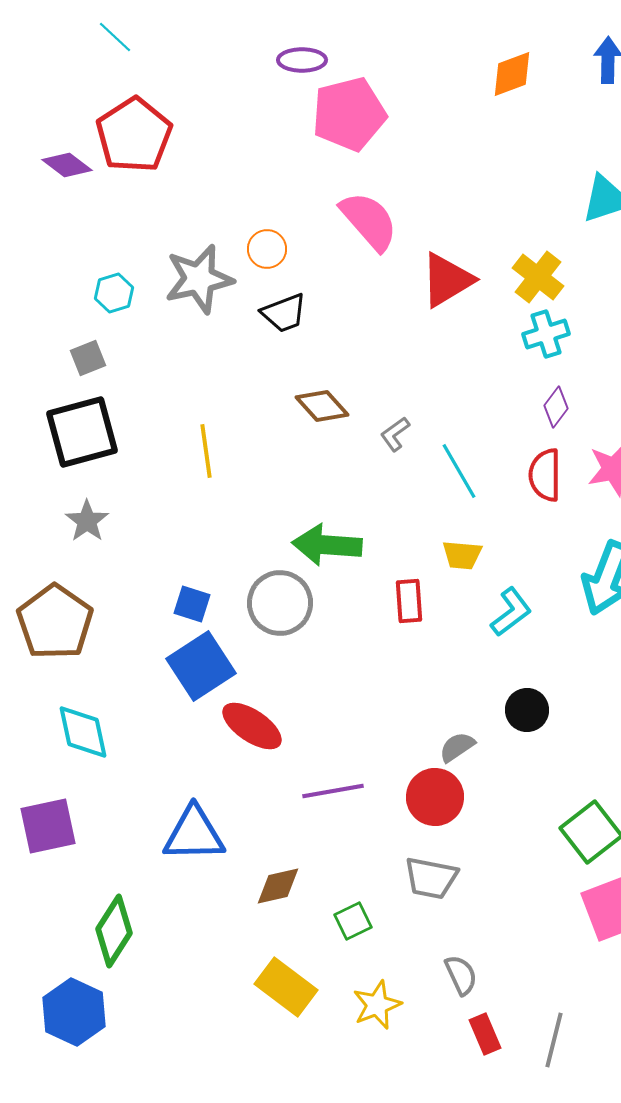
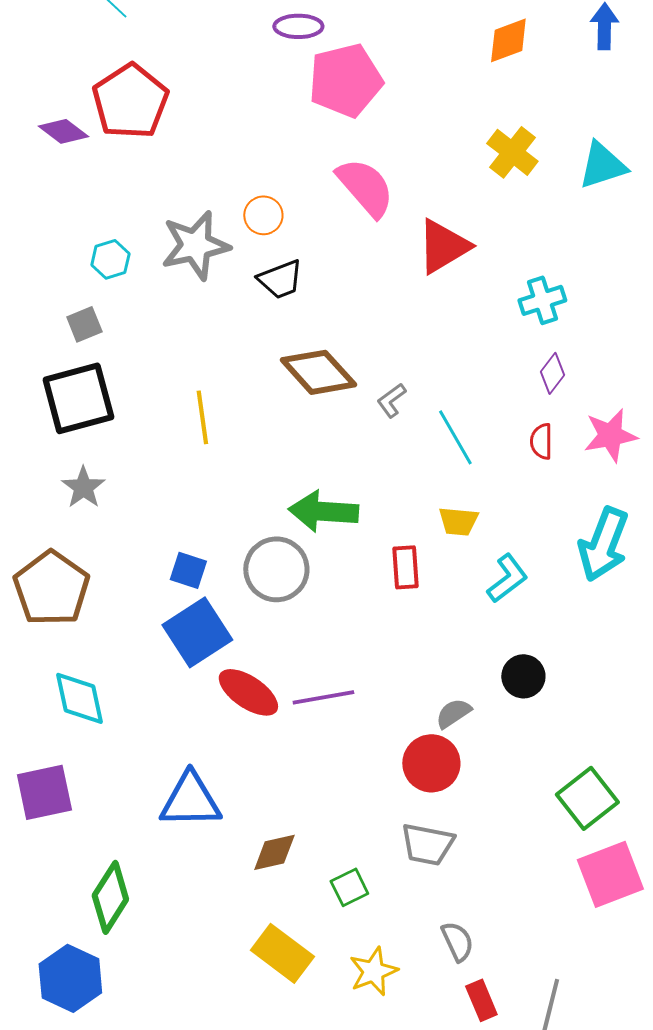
yellow cross: (538, 277) -> (512, 152), moved
brown diamond: (322, 406) -> (318, 372), size x1.4
red semicircle: (545, 475) -> (541, 441), size x0.7
purple line: (333, 791) -> (323, 697), moved

